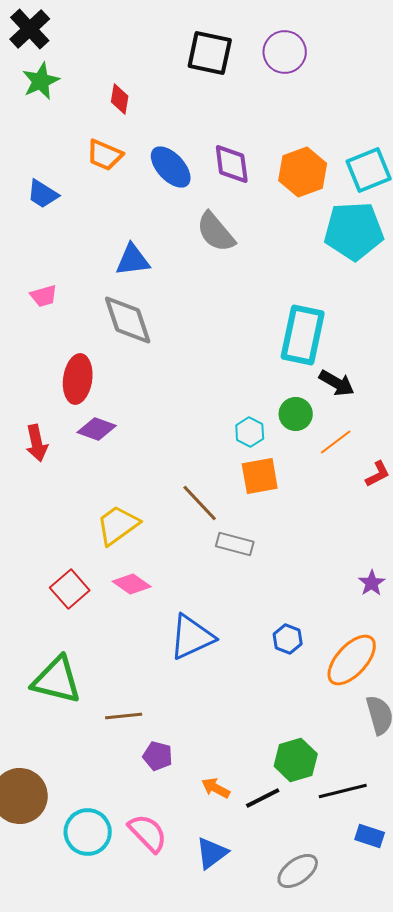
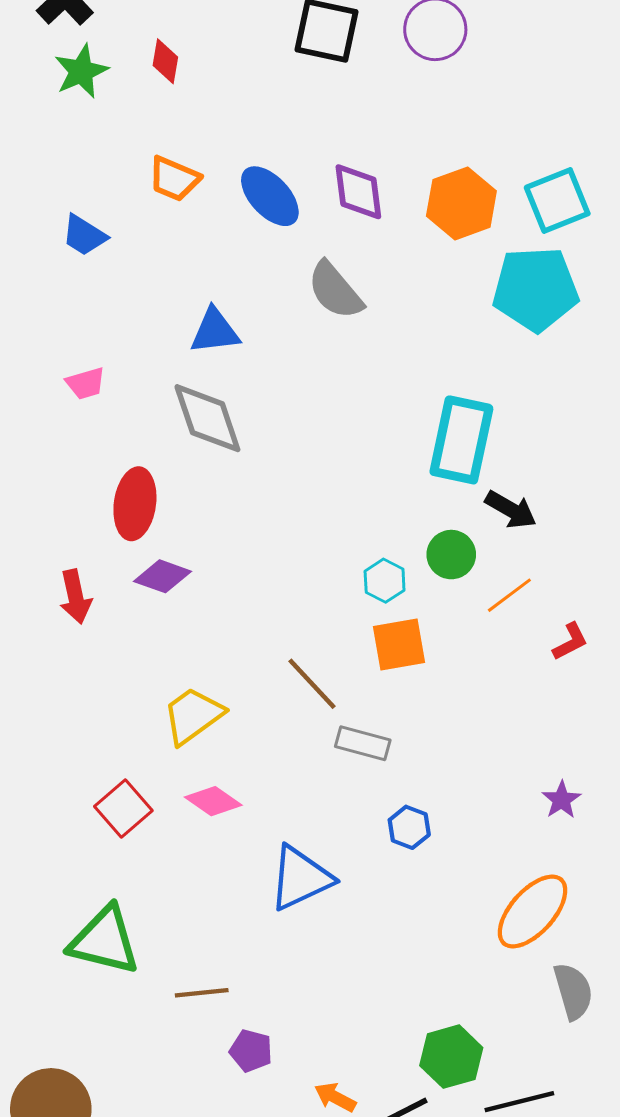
red diamond: (120, 99) -> (165, 61), moved
blue hexagon: (288, 639) -> (409, 827), moved

